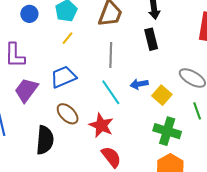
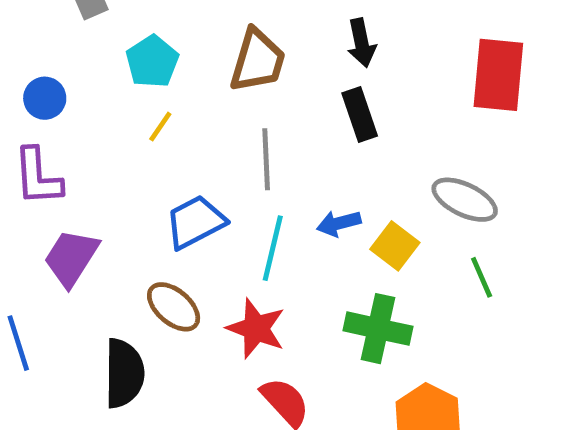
blue circle: (29, 14) -> (45, 98), moved
blue trapezoid: (63, 77) -> (195, 222), moved
cyan line: (111, 92) -> (273, 248), turned 52
green cross: (167, 131) -> (378, 329), moved

